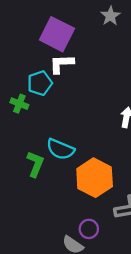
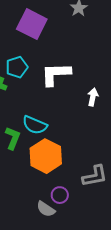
white L-shape: (62, 64) -> (56, 74), moved, size x1.4
orange hexagon: (95, 178) -> (46, 156), moved

